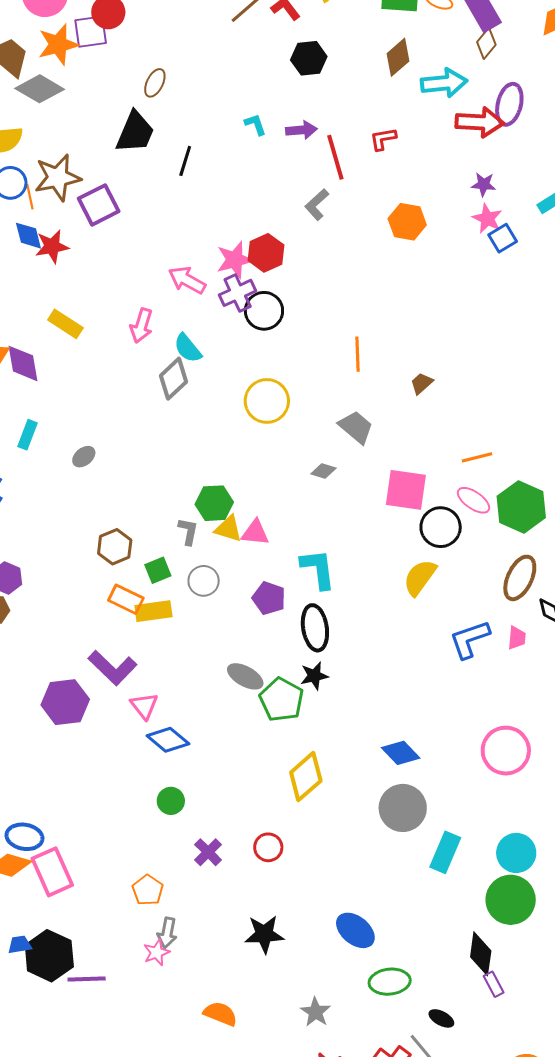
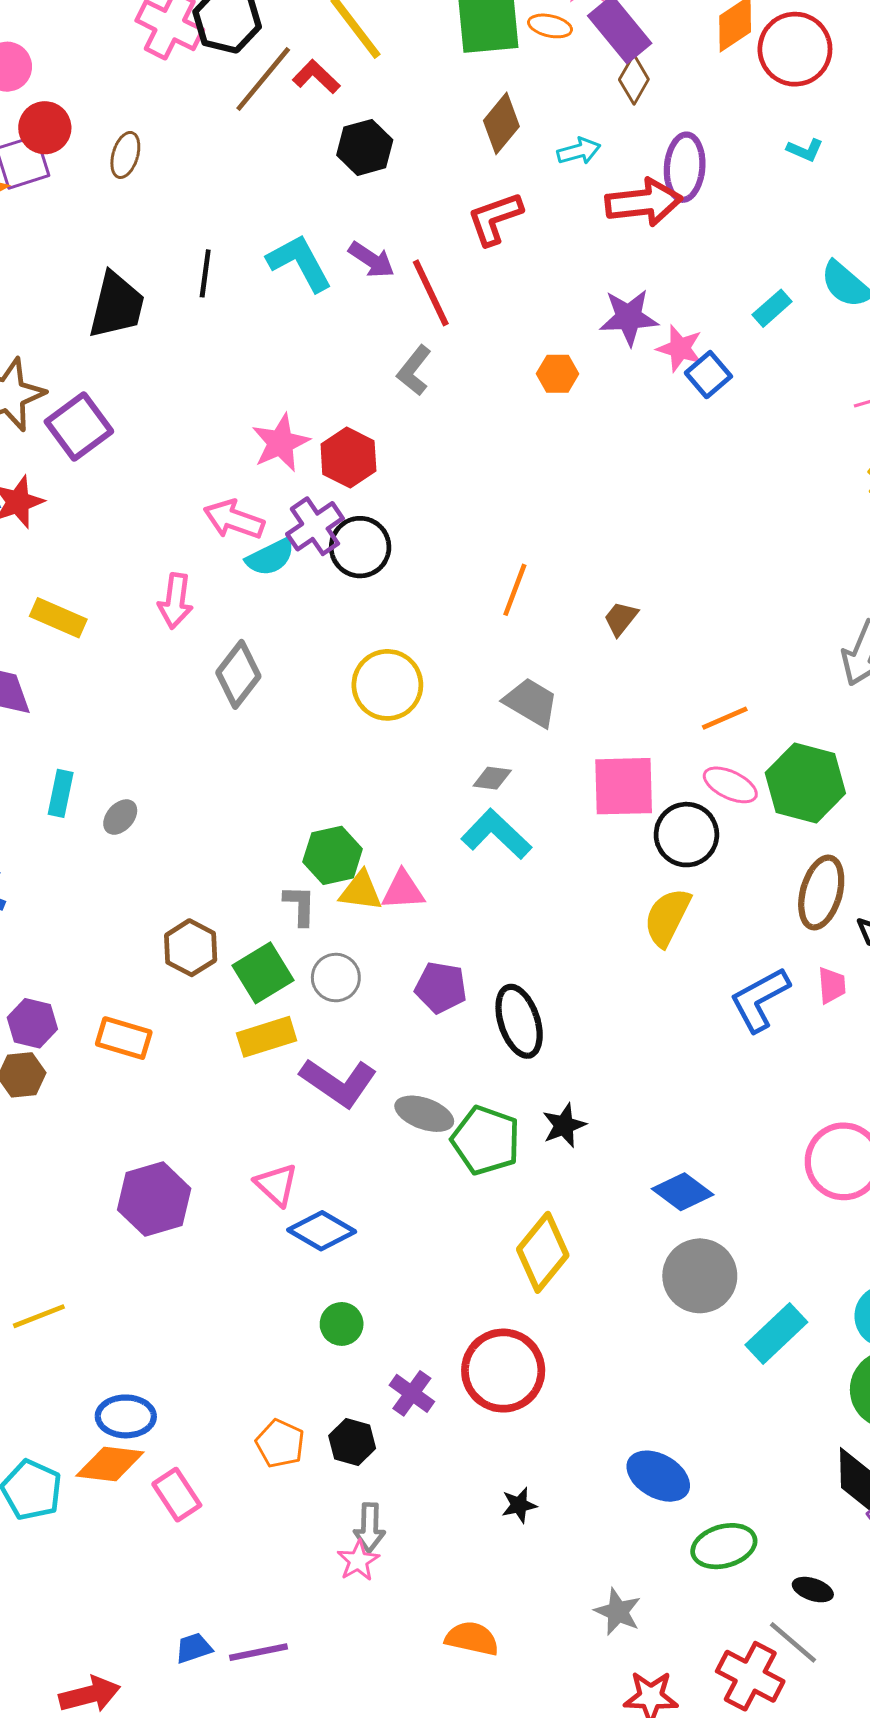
brown ellipse: (155, 83) -> (125, 155), moved
cyan arrow: (444, 83) -> (579, 151), size x0.6
cyan L-shape: (255, 124) -> (300, 263), size x1.8
purple arrow: (301, 130) -> (371, 260), turned 48
red L-shape: (383, 139) -> (495, 219), moved, size x1.4
black line: (185, 161) -> (205, 273), moved
purple star: (484, 184) -> (629, 317), moved, size x1.5
orange hexagon: (407, 222) -> (557, 374), size x0.7
pink star: (235, 260) -> (281, 443), moved
cyan semicircle: (188, 348) -> (270, 557), moved, turned -68
orange line: (358, 354) -> (515, 590), turned 32
cyan rectangle: (28, 435) -> (61, 793), moved
cyan L-shape: (318, 569) -> (496, 834), moved, turned -30
green square: (158, 570) -> (263, 973), size x1.4
orange rectangle: (126, 599) -> (124, 1038), moved
purple L-shape: (112, 668) -> (338, 1082), moved
black star: (314, 676) -> (564, 1125), moved
red circle: (268, 847) -> (503, 1371), size x1.8
cyan rectangle: (445, 852) -> (776, 1333), turned 33
pink rectangle: (52, 872) -> (177, 1495), moved, size x0.7
orange pentagon: (148, 890) -> (280, 1443), moved
black star: (264, 934) -> (519, 1505), size x0.6
blue trapezoid: (20, 945) -> (194, 1648), moved
black hexagon: (49, 956) -> (352, 1442), moved, size x0.6
purple line: (87, 979) -> (259, 1652), moved

